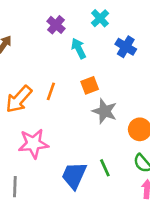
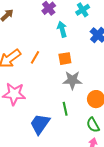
gray star: (105, 111) -> (72, 80), turned -30
green line: (105, 168) -> (65, 109), moved

